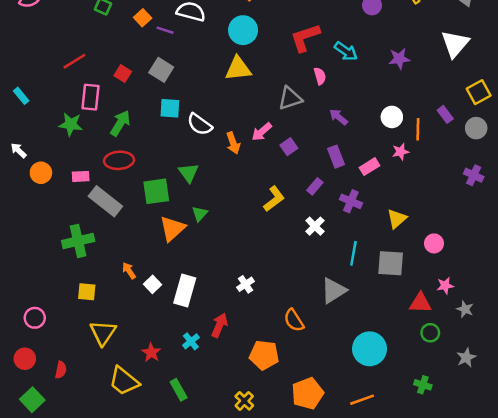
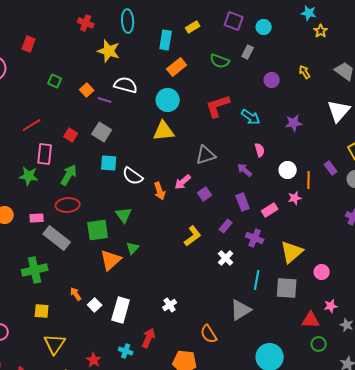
pink semicircle: (320, 76) -> (260, 150), moved
yellow triangle: (397, 219) -> (292, 252), size x1.4
cyan cross: (191, 341) -> (126, 351), turned -32

